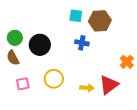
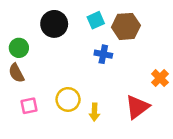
cyan square: (76, 16) -> (96, 20), turned -32
black circle: (40, 45) -> (54, 24), moved
yellow arrow: (87, 88) -> (94, 112), moved, turned 88

